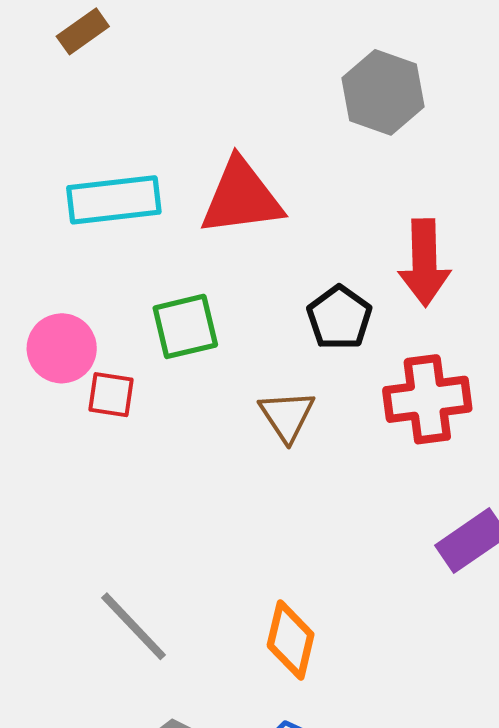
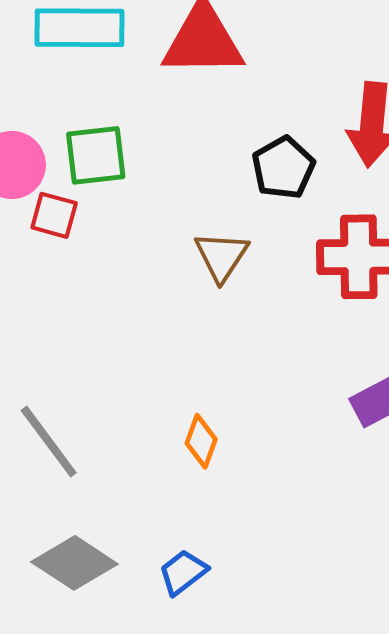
green square: (185, 326) -> (96, 155), moved
orange diamond: (291, 640) -> (201, 441), moved, size x0.7

